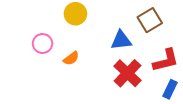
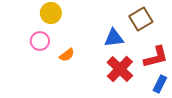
yellow circle: (75, 14) -> (51, 13), moved

